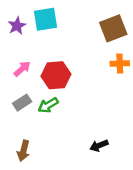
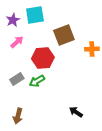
brown square: (113, 28) -> (64, 35), moved
pink arrow: (22, 69) -> (17, 42), moved
black arrow: (99, 146) -> (76, 112), turned 56

